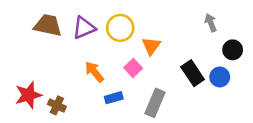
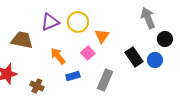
gray arrow: (211, 23) -> (148, 18), size x1.5
brown trapezoid: (48, 25) -> (22, 40), moved
brown cross: (57, 105) -> (37, 86), moved

